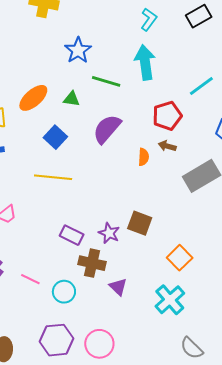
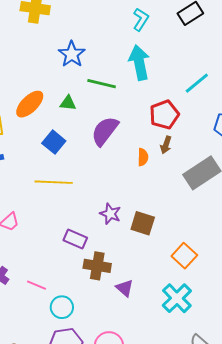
brown arrow: (167, 146) -> (166, 145), turned -84
purple star: (109, 233) -> (110, 214), moved
cyan circle: (64, 292) -> (62, 307), moved

